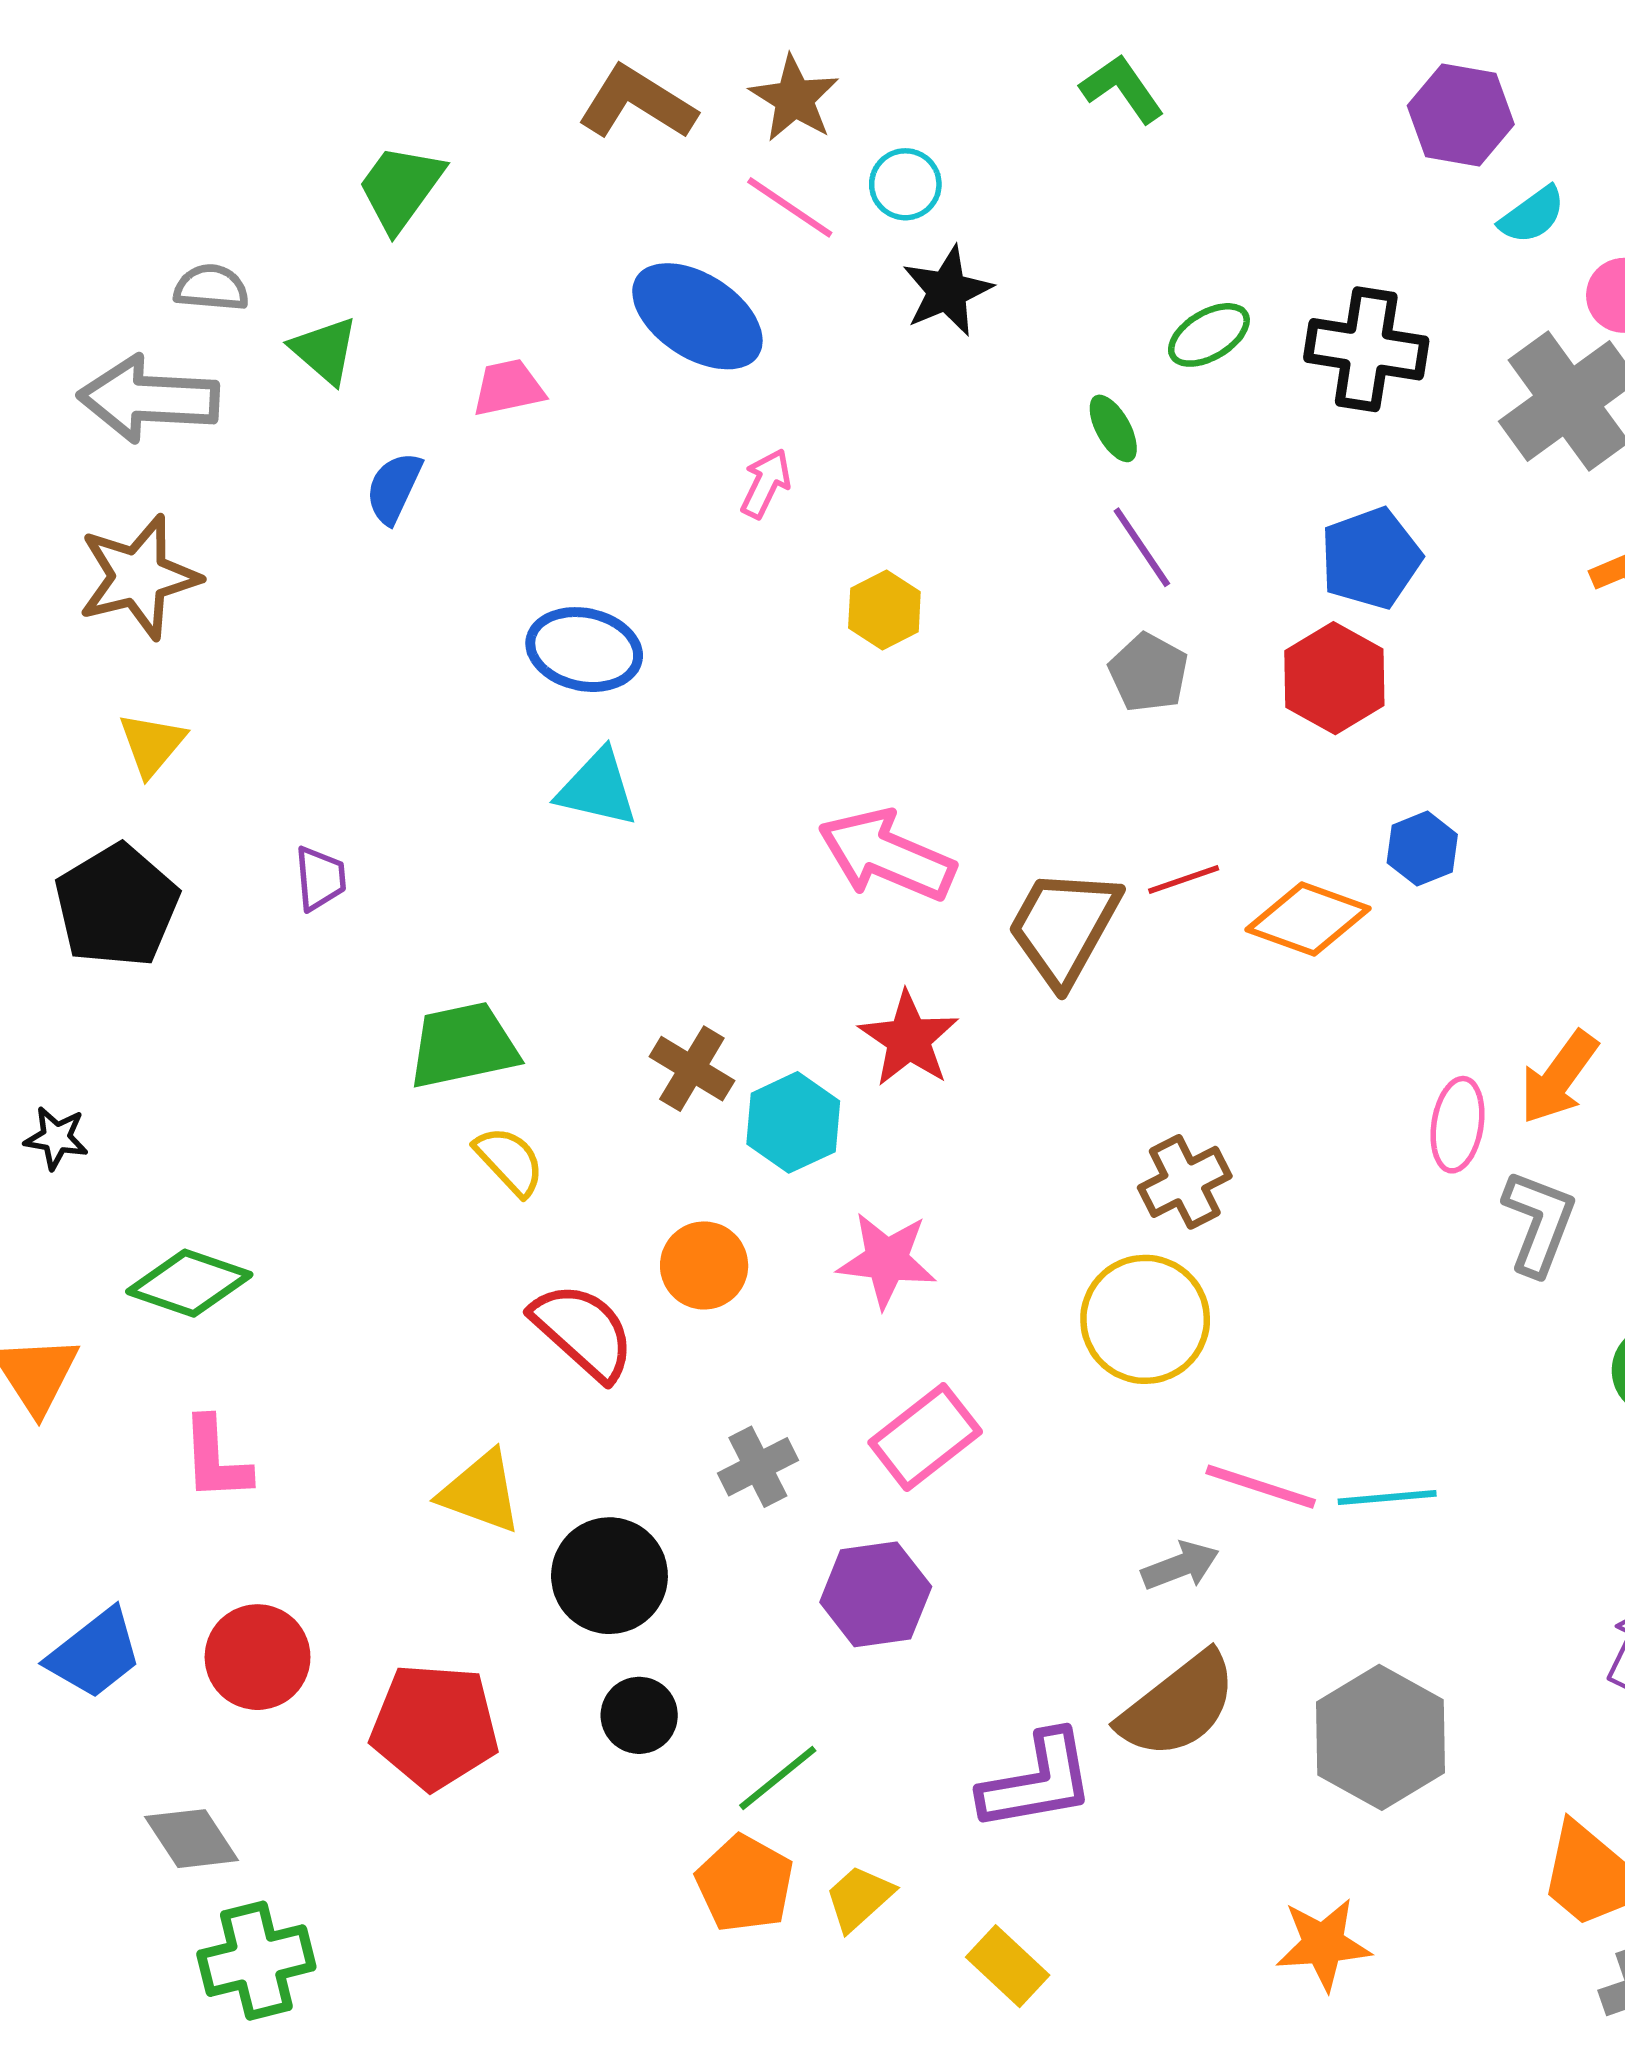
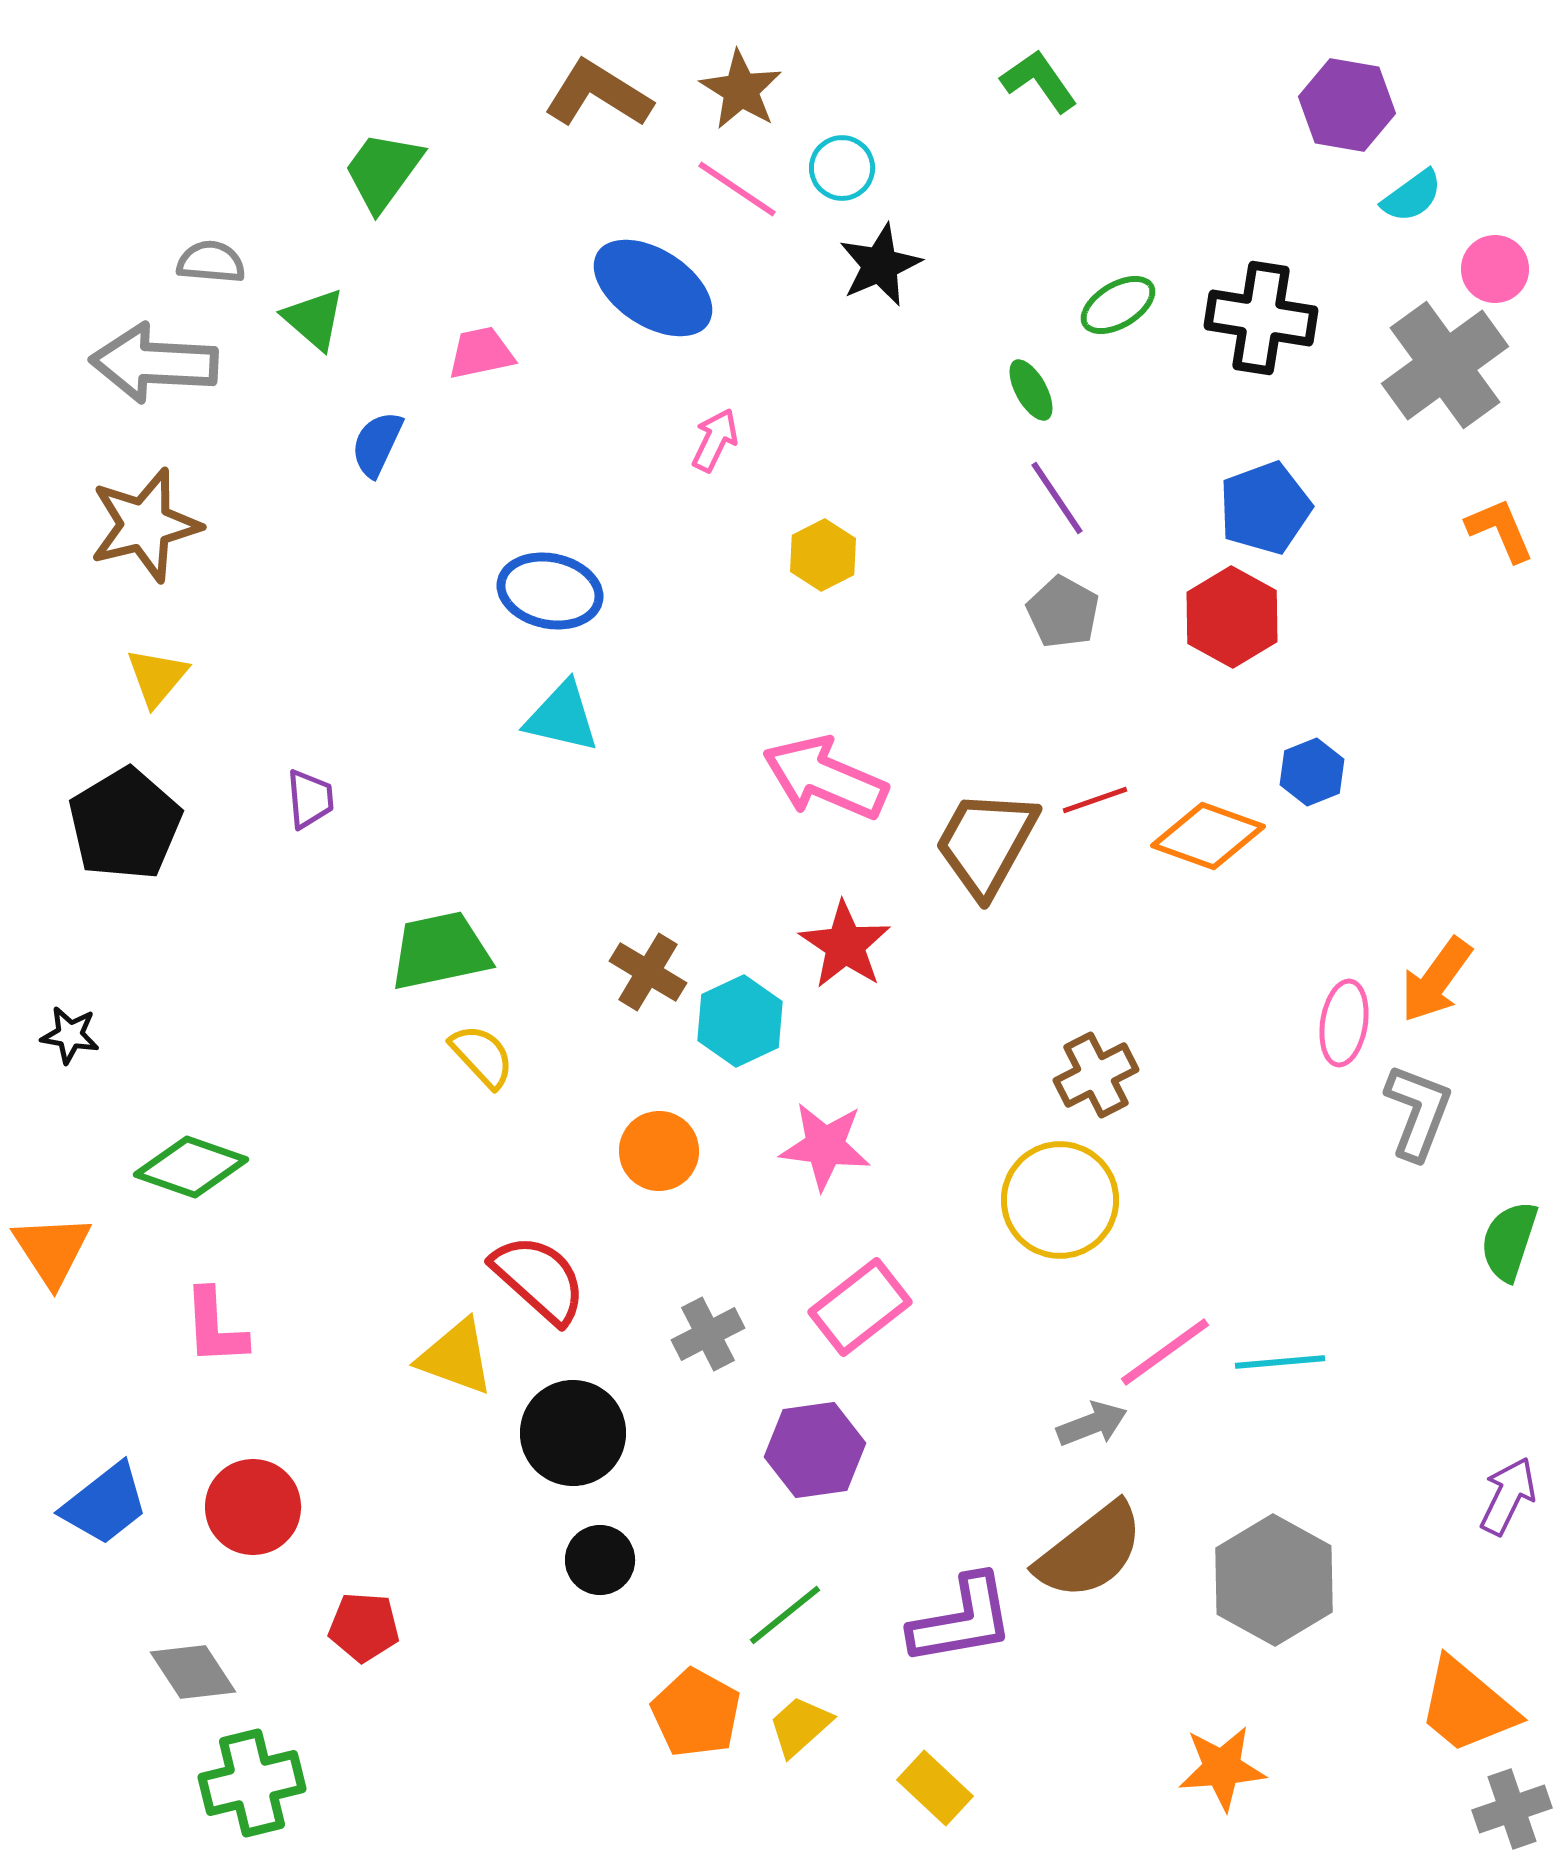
red semicircle: (583, 1331) -> (539, 1279), moved
pink line: (1261, 1487) -> (1165, 1352), turned -54
red pentagon: (435, 1726) -> (364, 1627), moved, size x0.6
green line: (778, 1778) -> (785, 1615), moved

